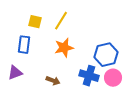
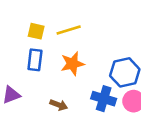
yellow line: (61, 21) -> (69, 30), turned 42
blue rectangle: (24, 45) -> (35, 60), moved

